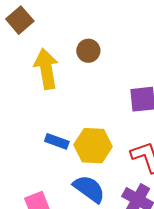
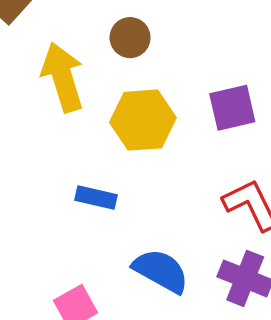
yellow hexagon: (93, 146) -> (143, 120), moved

